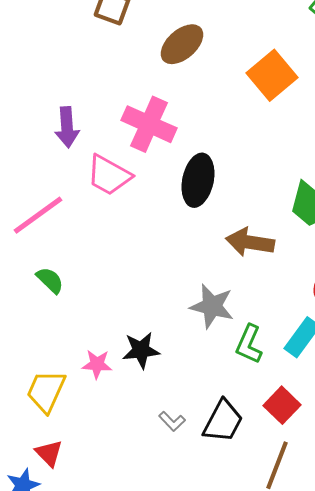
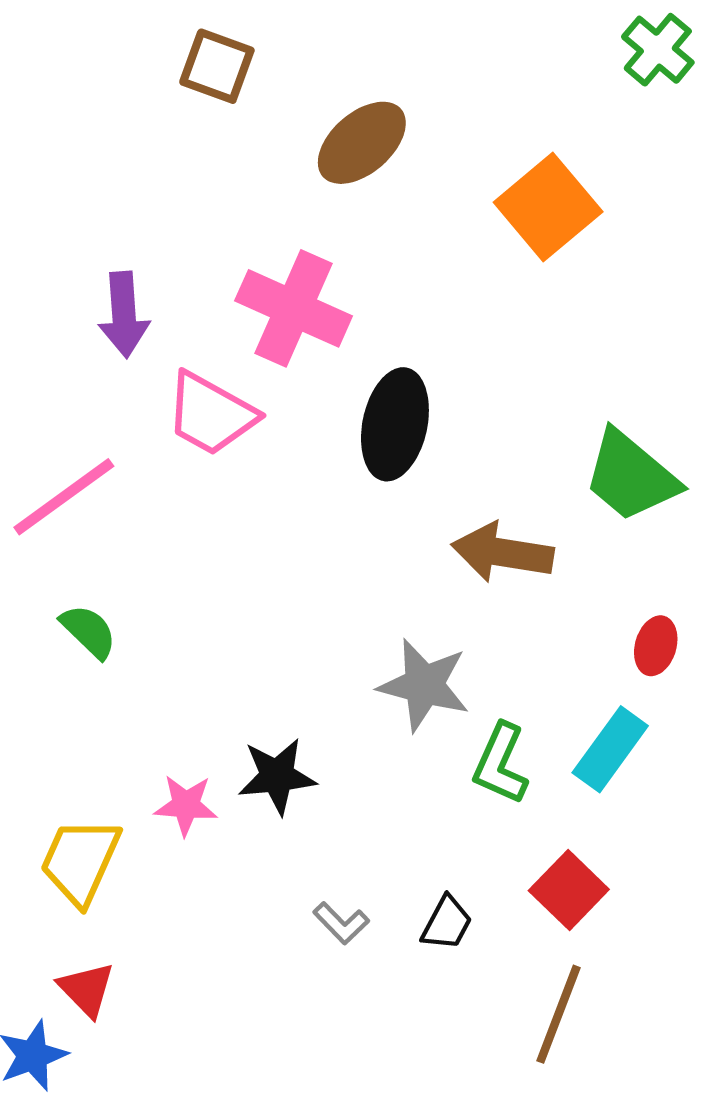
black trapezoid: (223, 421) -> (447, 923), size x0.6

